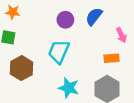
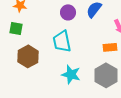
cyan trapezoid: (59, 52) -> (62, 41), turned -35

